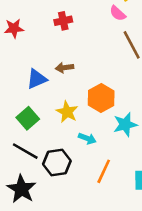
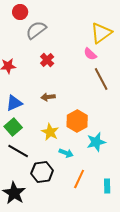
red cross: (63, 21) -> (47, 60), turned -32
blue triangle: (37, 79) -> (14, 103), moved
green square: (28, 118) -> (13, 127), moved
black line: (25, 151) -> (18, 151), moved

